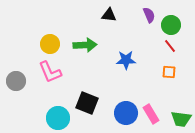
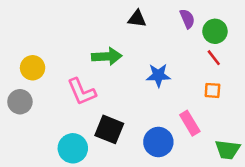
yellow circle: (50, 44) -> (33, 68), moved
pink L-shape: (50, 72) -> (82, 92), moved
pink rectangle: (151, 114) -> (190, 123), moved

